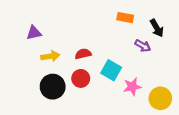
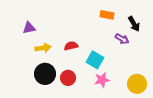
red circle: (81, 78) -> (68, 78), moved
pink star: (132, 87) -> (102, 80), moved

